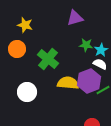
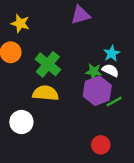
green star: (86, 45) -> (94, 72), moved
yellow semicircle: (68, 83) -> (46, 93), moved
white circle: (27, 92) -> (21, 122), moved

